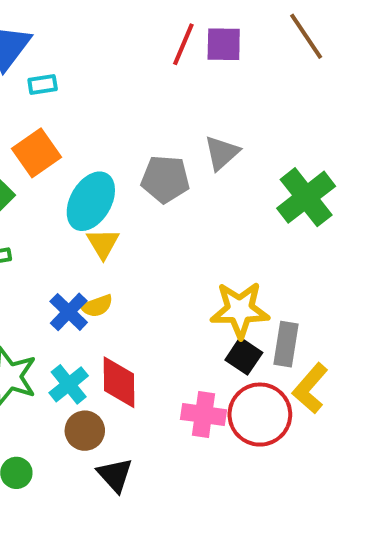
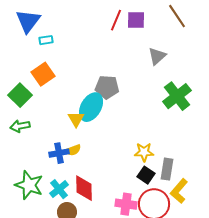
gray triangle: (222, 153) -> (157, 56), moved
cyan ellipse: (91, 201) -> (91, 107), moved
yellow star: (240, 310) -> (144, 152), size x0.7
blue cross: (69, 312) -> (59, 153), turned 36

